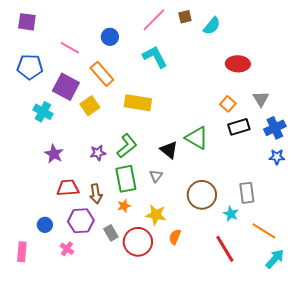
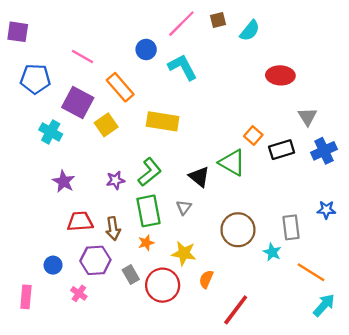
purple square: (27, 22) -> (18, 32), moved
blue circle: (110, 37) -> (146, 49), moved
orange square: (228, 104) -> (253, 135), moved
blue star: (277, 157) -> (326, 210), moved
red line: (225, 249) -> (236, 310), moved, turned 68

